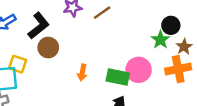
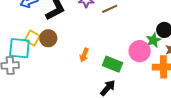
brown circle: (48, 48) -> (48, 38), moved
pink circle: (139, 70) -> (140, 51), moved

